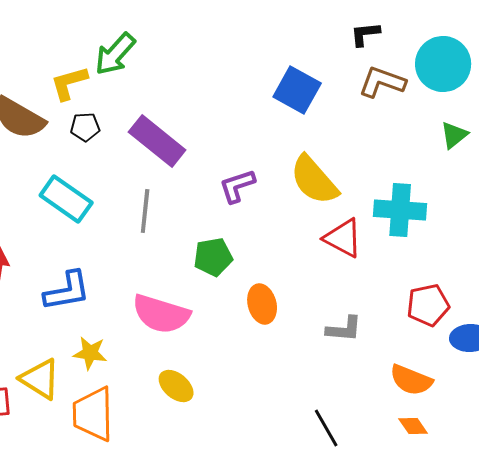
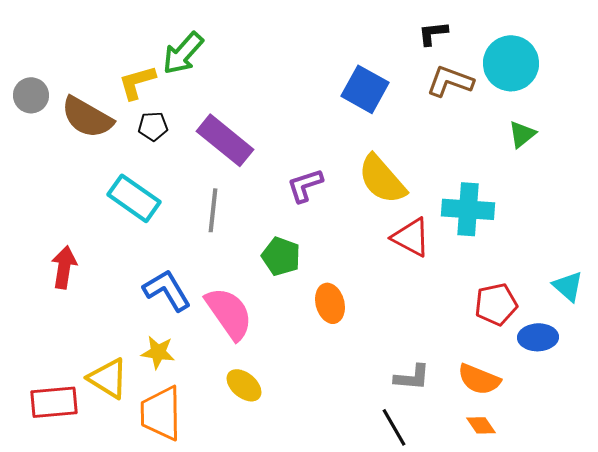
green pentagon: (213, 257) -> (281, 256), turned 30
blue L-shape: (67, 291) -> (167, 290), moved, turned -111
pink semicircle: (161, 314) -> (229, 313), turned -142
gray L-shape: (344, 329) -> (412, 377), moved

